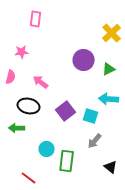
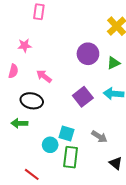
purple square: (66, 111) -> (83, 97), moved
cyan square: (91, 116) -> (66, 134), moved
gray arrow: (95, 141) -> (99, 137), turned -98

